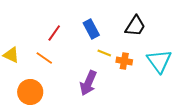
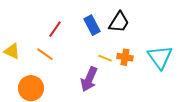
black trapezoid: (135, 26) -> (119, 22), moved
yellow line: (104, 53) -> (105, 58), moved

